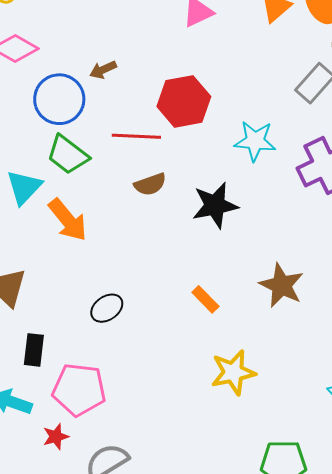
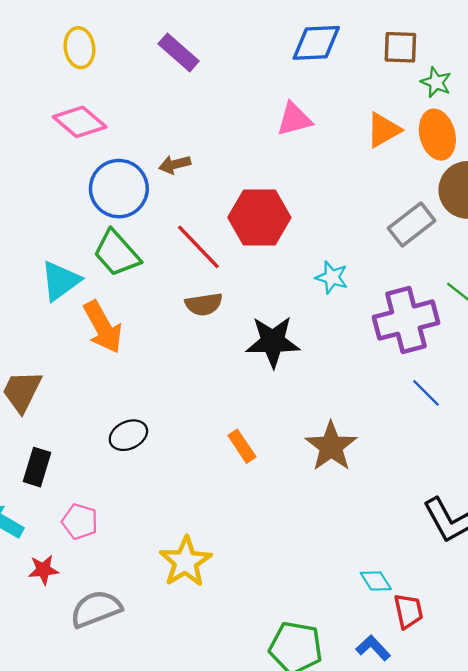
red line: (136, 136) -> (198, 247), turned 33
cyan star: (255, 141) -> (332, 277), size x0.7
yellow star: (233, 372) -> (186, 562), moved, turned -30
pink pentagon: (79, 390) -> (80, 521), size x0.6

